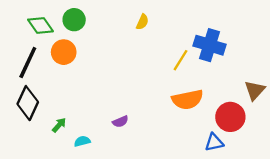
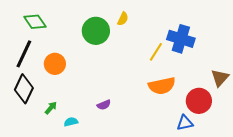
green circle: (74, 20) -> (96, 31), moved, size x1.4
orange circle: (64, 52) -> (55, 64), moved

